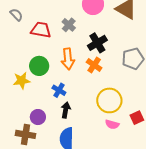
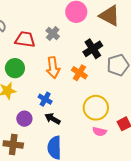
black cross: (97, 43) -> (93, 49), moved
green circle: (39, 66) -> (15, 68), moved
black arrow: (66, 110) -> (52, 119), turned -70
purple circle: (38, 117) -> (24, 119), moved

